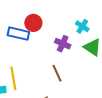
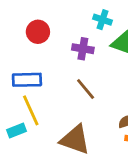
blue rectangle: (18, 34) -> (27, 80), moved

